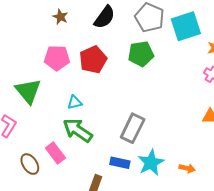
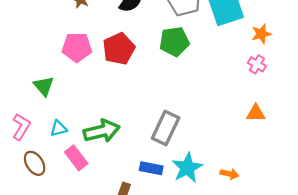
green triangle: (28, 91) -> (44, 86), size x0.7
cyan triangle: (75, 102) -> (59, 128), moved
green arrow: (78, 130) -> (102, 131), turned 132
brown ellipse: (30, 164) -> (35, 163), moved

